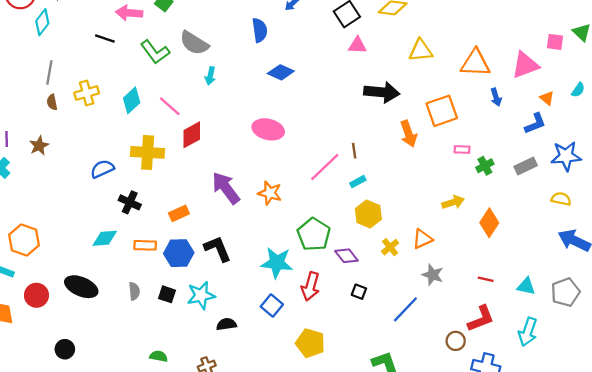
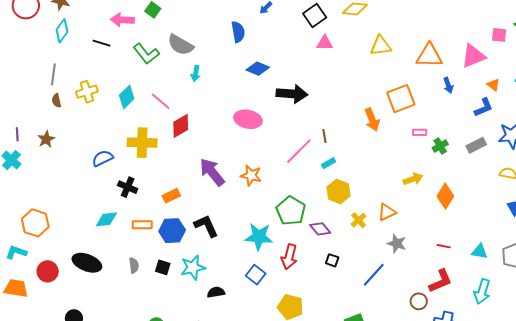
cyan diamond: (42, 22) -> (62, 31), moved
black arrow: (382, 92) -> (292, 94), moved

